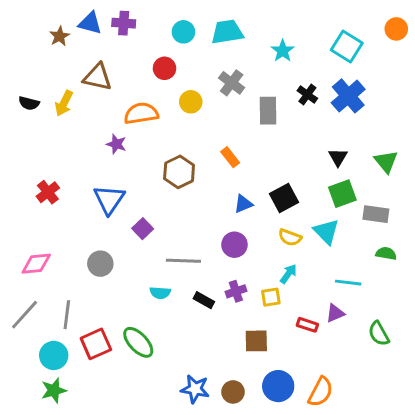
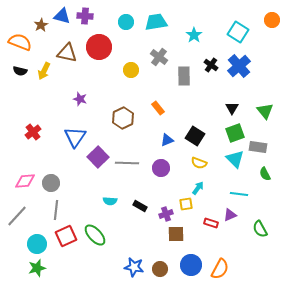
red circle: (164, 68) -> (99, 47), moved, size x1.6
orange semicircle: (141, 113) -> (20, 42), moved, turned 30
black square: (284, 198) -> (195, 136), turned -30
purple square: (143, 229) -> (98, 157), size x1.5
cyan triangle: (326, 232) -> (235, 159), moved
green semicircle: (386, 253) -> (265, 174), turned -128
gray line: (183, 261) -> (127, 163), moved
gray circle: (100, 264) -> (51, 183), moved
purple cross: (236, 291) -> (166, 214), moved
gray line: (67, 315) -> (56, 210), moved

